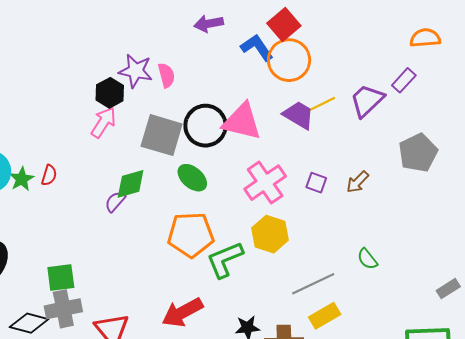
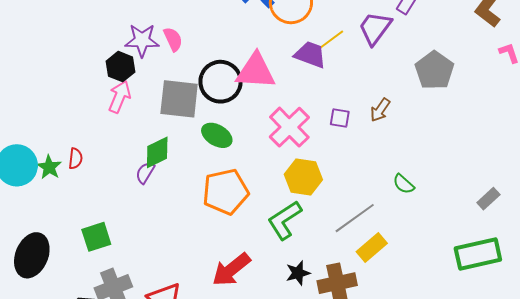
green L-shape: (225, 260) -> (285, 220), moved
green square: (61, 277) -> (96, 237), moved

